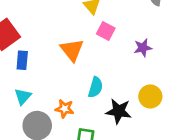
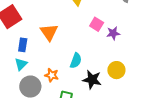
pink square: (106, 31) -> (97, 24), moved
orange triangle: (72, 50) -> (49, 32), moved
blue rectangle: (22, 60) -> (23, 45), moved

